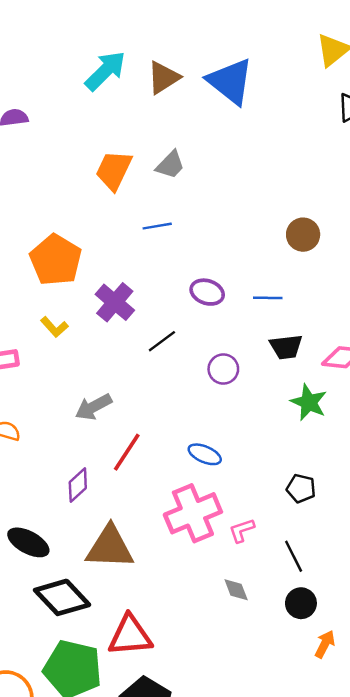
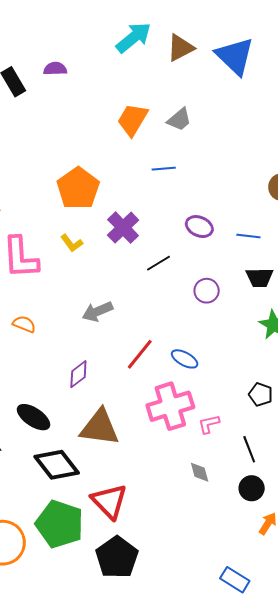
red line: (127, 452) -> (140, 354), moved
red triangle: (130, 636) -> (109, 501), turned 45

